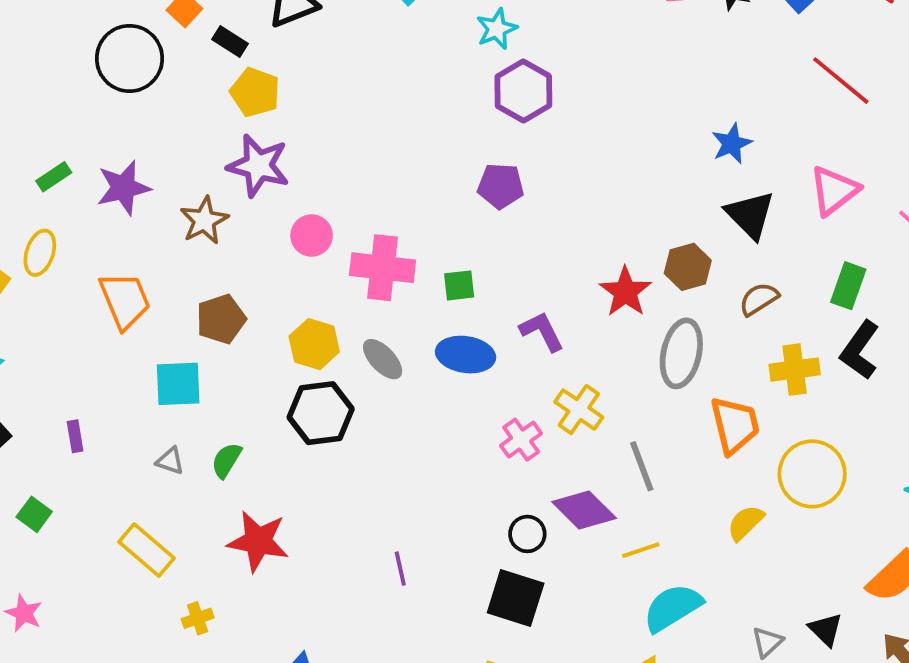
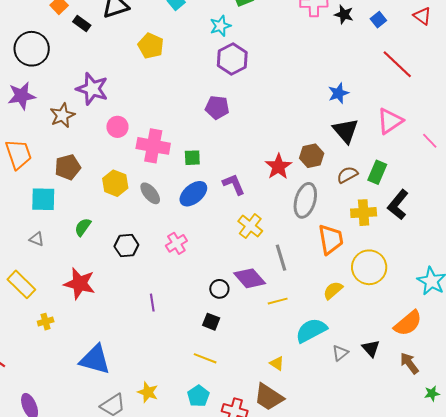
black circle: (129, 58) -> (32, 49), moved
yellow pentagon: (255, 92) -> (151, 46), moved
green rectangle: (848, 286) -> (377, 172), moved
blue ellipse: (466, 355) -> (193, 194), turned -52
black hexagon: (321, 413) -> (126, 245), moved, size x0.7
pink cross: (521, 440) -> (176, 243), moved
green semicircle: (226, 460) -> (83, 227), moved
black square: (516, 598) -> (211, 322), size x0.6
cyan semicircle: (673, 608) -> (311, 330), moved

